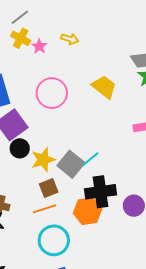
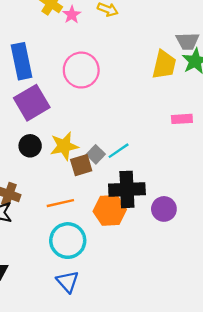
yellow trapezoid: (104, 87) -> (164, 65), moved, turned 60
black circle: (20, 148) -> (30, 146), moved
gray square: (71, 164) -> (96, 154), size x0.6
brown square: (49, 188) -> (81, 165), moved

